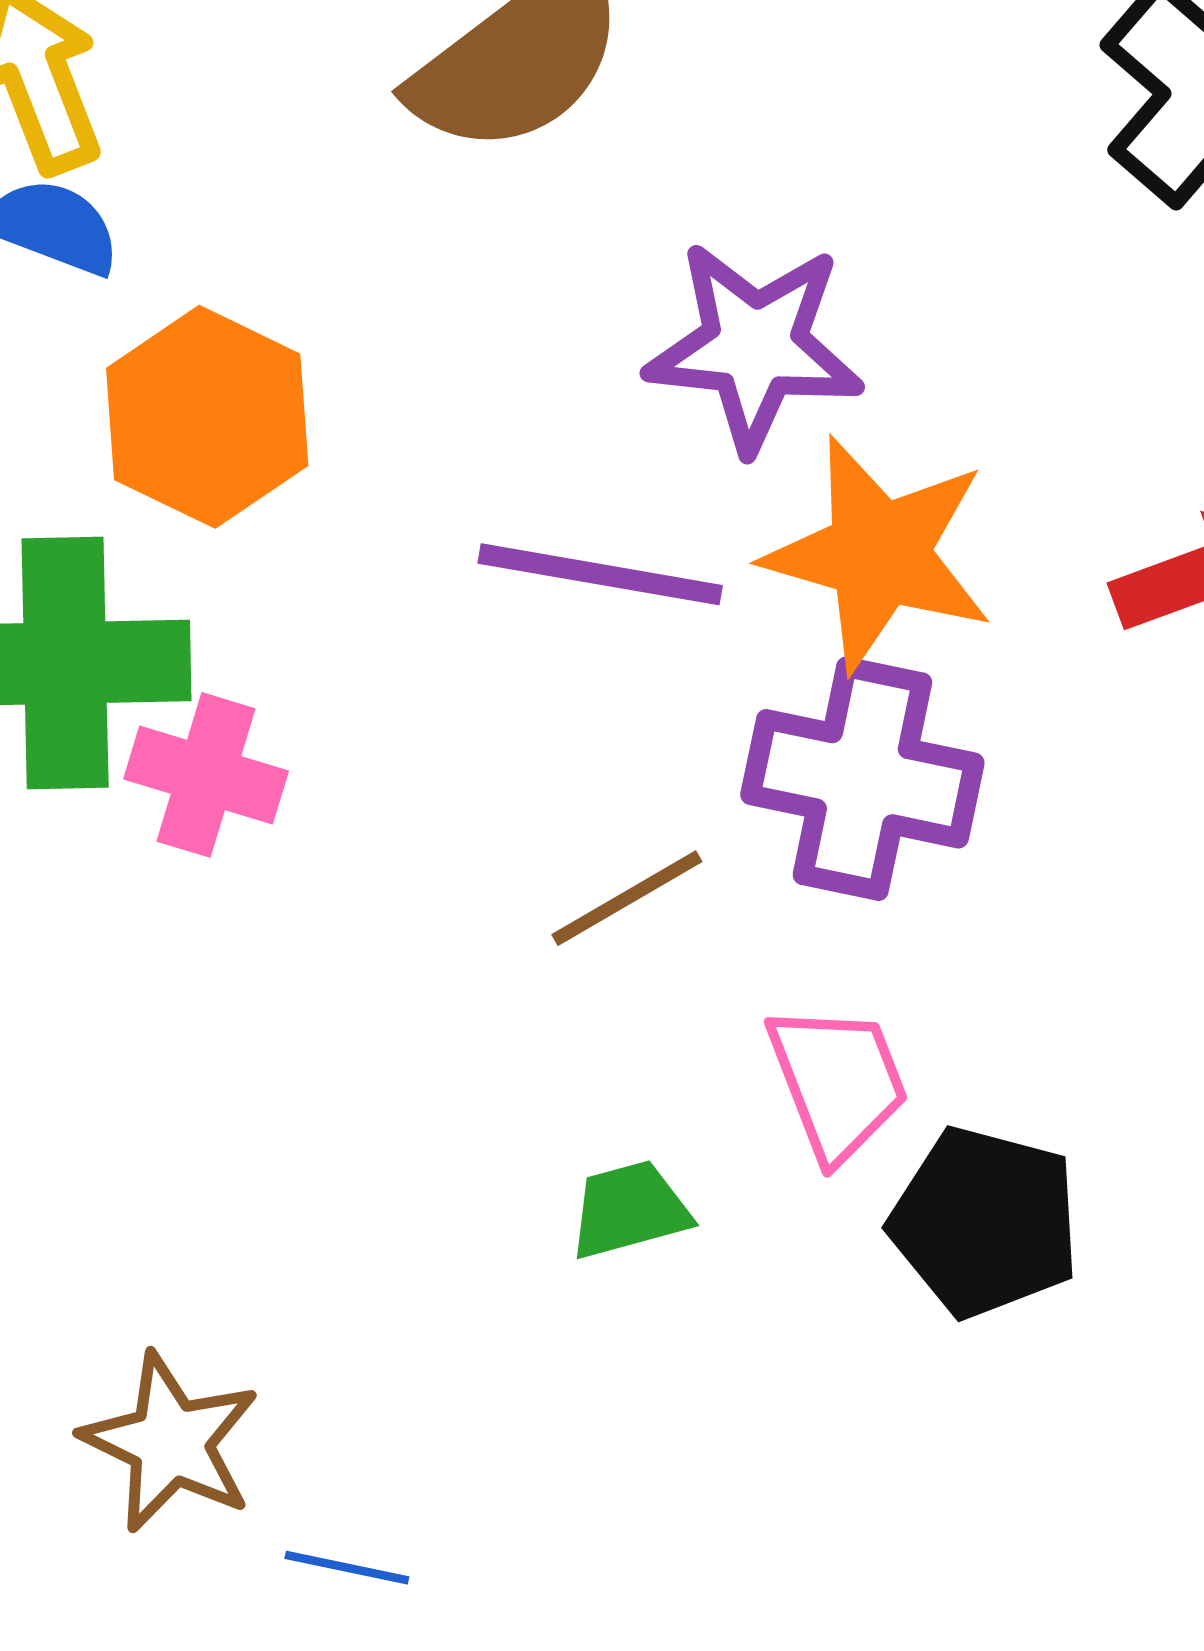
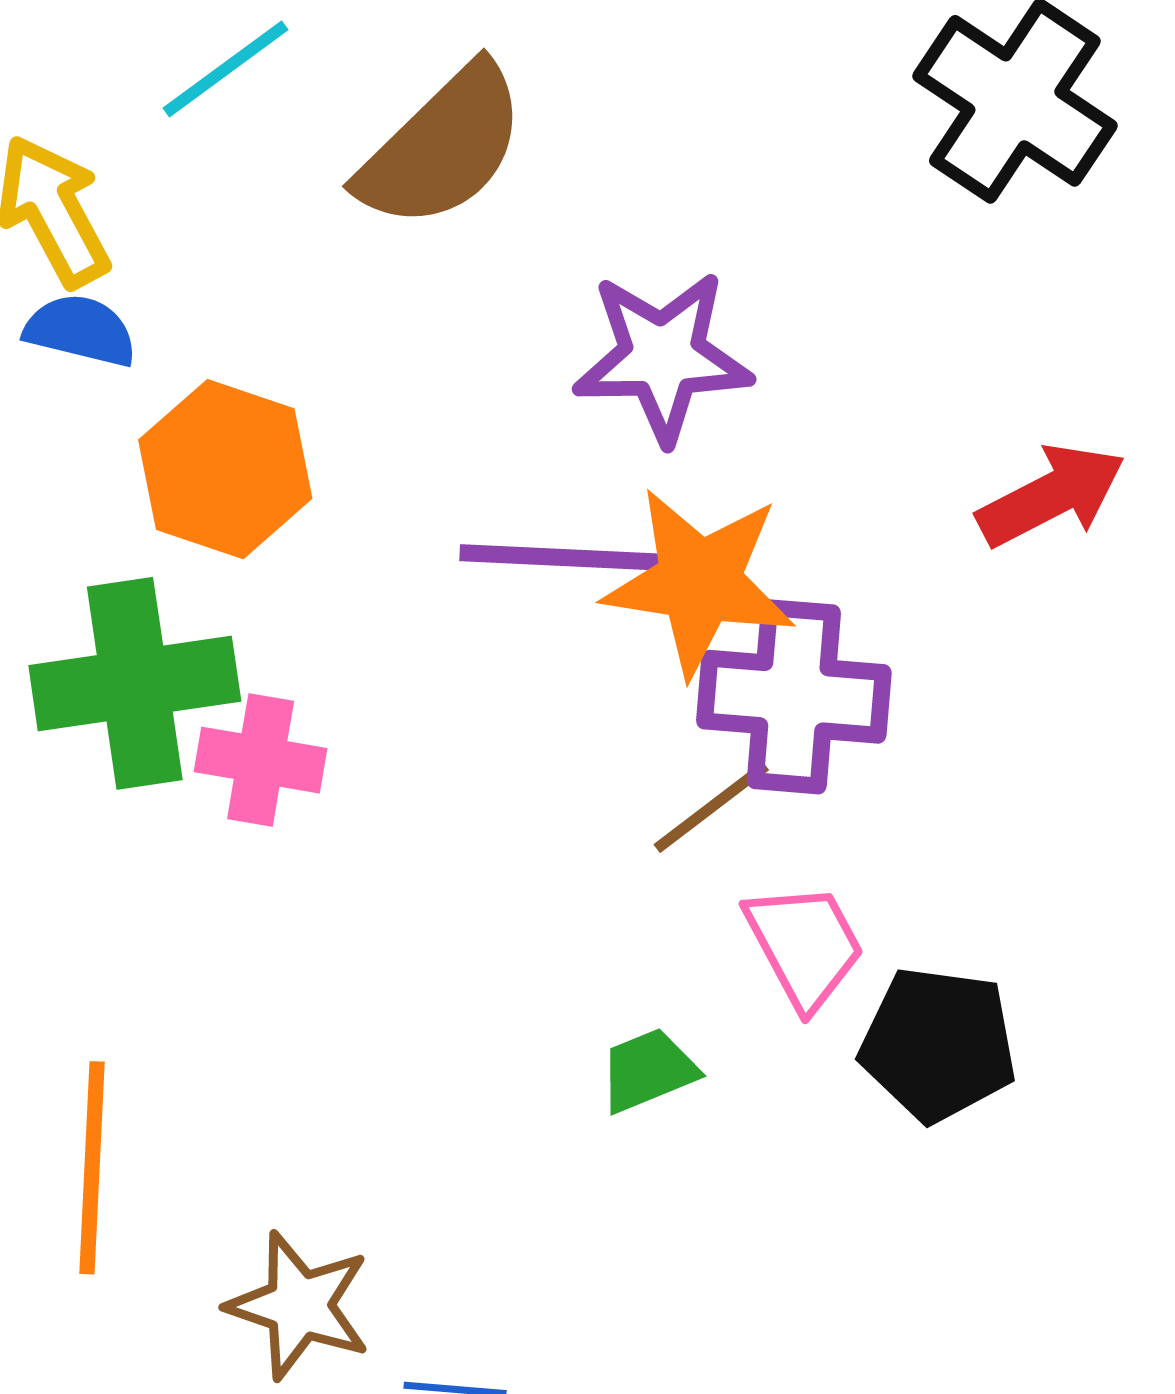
orange star: (879, 554) -> (699, 582), moved
brown line: (627, 898) -> (711, 807), moved

